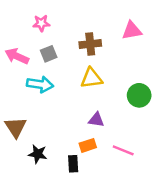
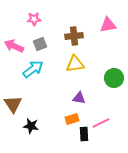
cyan arrow: (40, 84) -> (33, 69), turned -45
pink line: (123, 150) -> (101, 123), turned -48
black rectangle: (73, 164) -> (84, 134), moved

